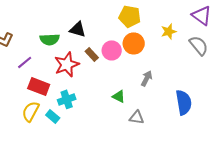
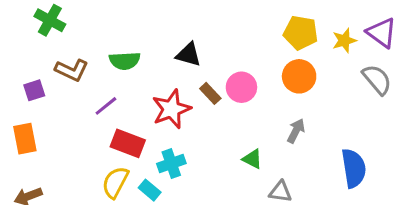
yellow pentagon: (130, 16) -> (301, 33), moved
yellow star: (169, 31) -> (344, 40), moved
green semicircle: (50, 39) -> (125, 61), moved
orange circle: (134, 43) -> (299, 76), moved

